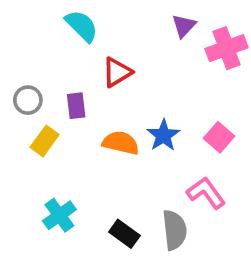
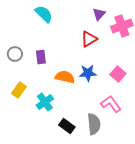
red triangle: (117, 72) -> (89, 39), moved
blue star: (163, 135) -> (88, 73), turned 30
yellow rectangle: (45, 141) -> (19, 90), moved
cyan cross: (59, 215) -> (45, 102), moved

